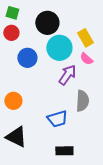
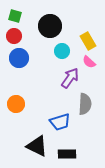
cyan circle: (59, 48) -> (62, 51), size x0.6
blue circle: (27, 58) -> (19, 58), moved
black triangle: (16, 137) -> (37, 146), moved

